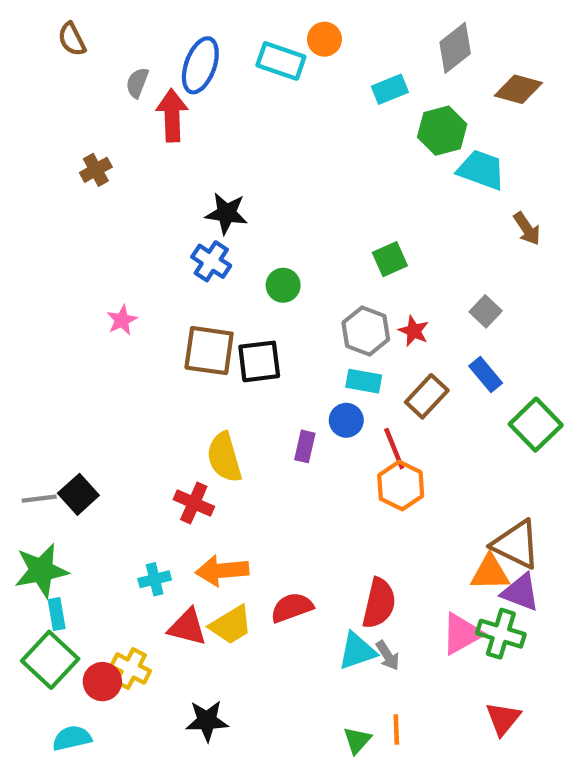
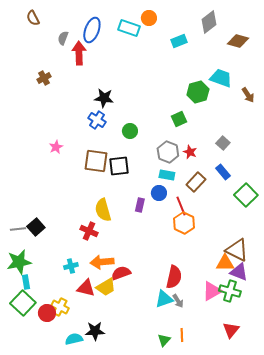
green hexagon: (442, 131) -> (198, 92), moved
brown arrow: (527, 229) -> (248, 95), moved
red semicircle: (292, 608) -> (121, 273), moved
cyan semicircle: (72, 738) -> (74, 339), moved

